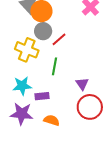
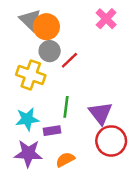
green line: (54, 66) -> (66, 107), moved
purple triangle: (82, 84) -> (100, 113), size x1.5
orange semicircle: (52, 120) -> (65, 160), turned -42

